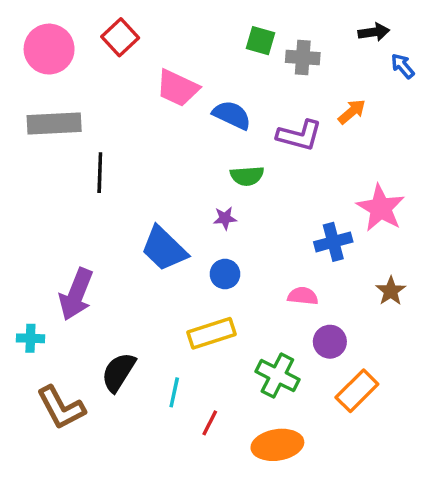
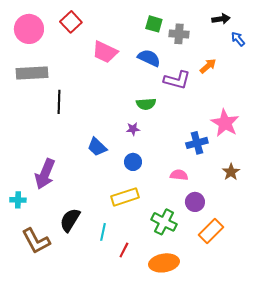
blue semicircle: (232, 115) -> (149, 58), moved
blue trapezoid: (164, 249) -> (97, 147), size x0.7

